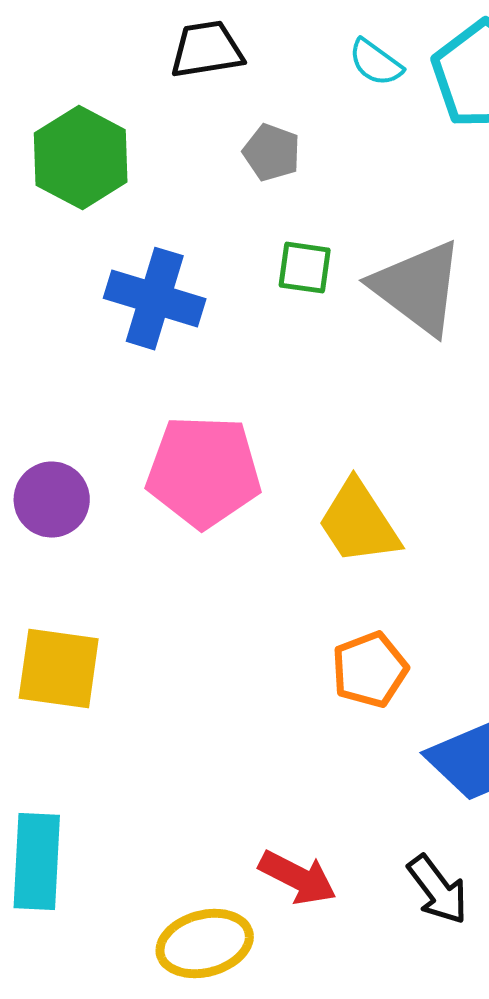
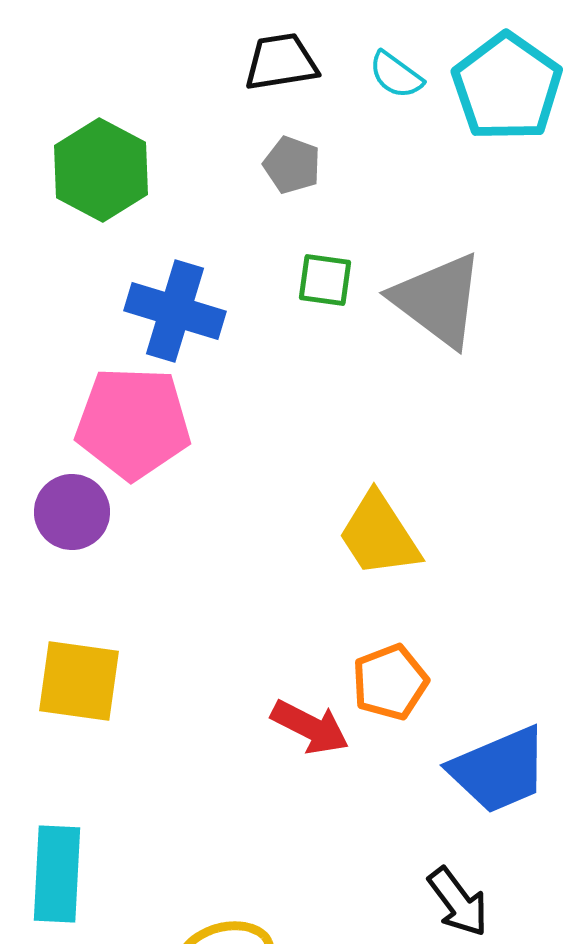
black trapezoid: (207, 50) -> (281, 62), moved
pink pentagon: (204, 472) -> (133, 423), moved
red arrow: (298, 878) -> (310, 727), moved

